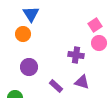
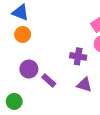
blue triangle: (31, 14) -> (20, 12), moved, turned -36
purple rectangle: (56, 86) -> (49, 81), moved

